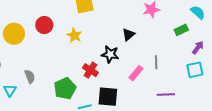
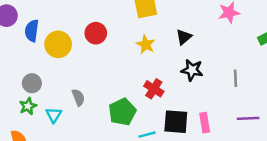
yellow star: (74, 35) -> (146, 45), moved
black triangle: (128, 35) -> (184, 37), moved
black star: (110, 54) -> (192, 70), moved
pink rectangle: (136, 73) -> (205, 123), moved, turned -49

